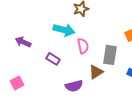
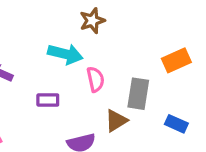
purple rectangle: (53, 59) -> (48, 100), turned -32

